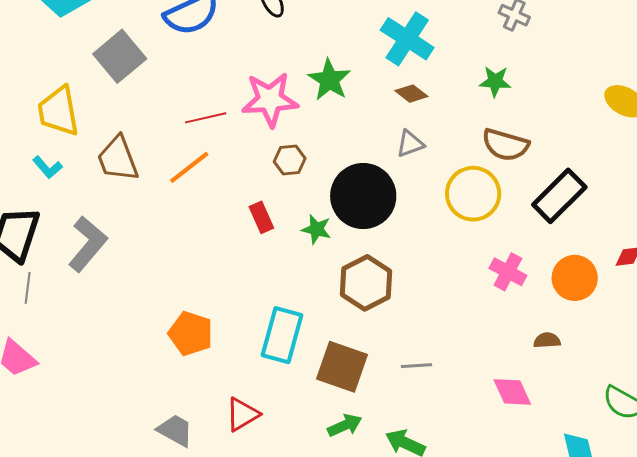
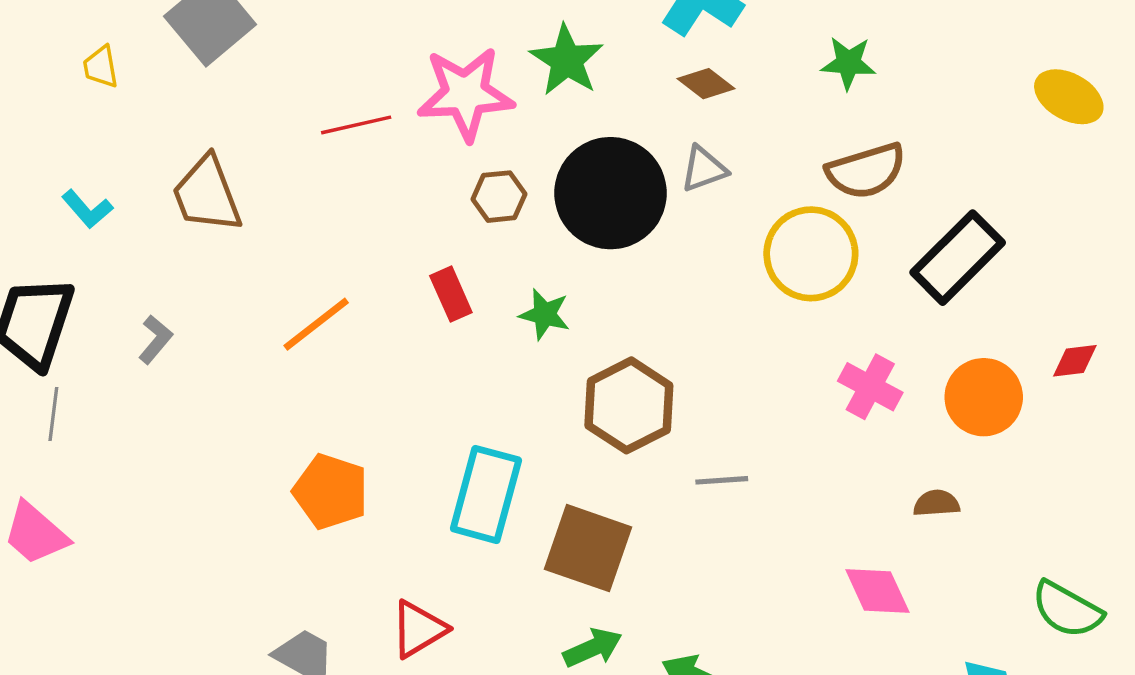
yellow trapezoid: (59, 111) -> (101, 67), moved, size x0.5
brown semicircle: (505, 145) -> (866, 171), turned -33
orange line: (189, 167) -> (316, 324), moved
black circle: (363, 196) -> (611, 193), moved
gray L-shape: (88, 244) -> (155, 339), size x0.5
gray line: (417, 366) -> (722, 480), moved

